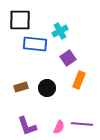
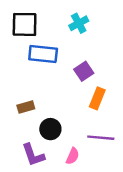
cyan cross: (60, 31) -> (79, 23), moved
black circle: (47, 88) -> (50, 129), moved
purple line: (82, 124) -> (101, 138), moved

